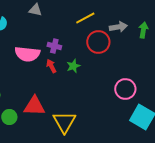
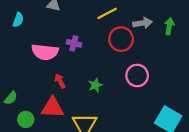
red arrow: (51, 66) -> (60, 81), moved
green star: (73, 66) -> (95, 85), moved
pink circle: (125, 89) -> (137, 76), moved

